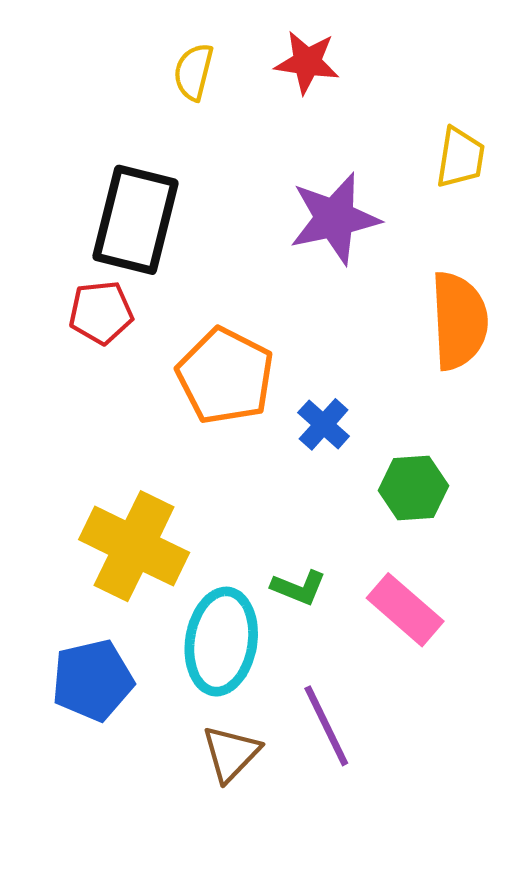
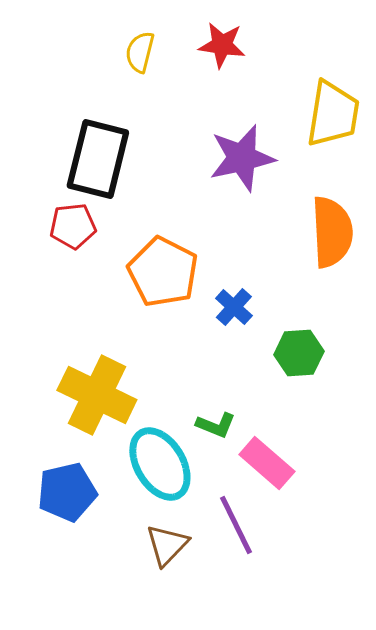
yellow trapezoid: (460, 158) -> (333, 114), size x1.5
pink rectangle: (405, 610) -> (267, 463), moved
cyan ellipse: (221, 642) -> (160, 464), turned -40

